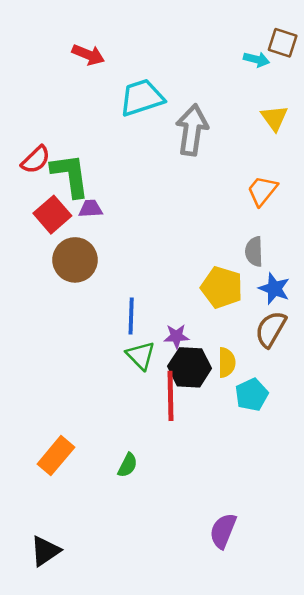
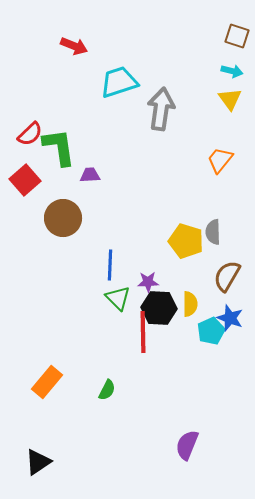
cyan arrow: (256, 59) -> (232, 71), moved
purple trapezoid: (91, 209) -> (90, 175), moved
red square: (52, 215) -> (25, 180), moved
gray semicircle: (254, 252) -> (213, 232), moved
blue star: (274, 289) -> (230, 318), moved

